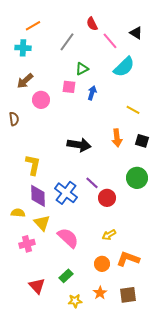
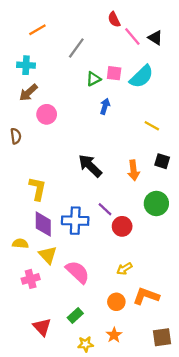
red semicircle: (92, 24) -> (114, 19), moved
pink line: (110, 41) -> (132, 37), moved
cyan cross: (23, 48) -> (26, 65), moved
pink square: (69, 87) -> (114, 73), moved
orange arrow: (117, 138) -> (134, 170), moved
black arrow: (79, 145) -> (90, 166), turned -145
blue cross: (66, 193) -> (75, 221), turned -35
brown square: (128, 295) -> (162, 337), moved

